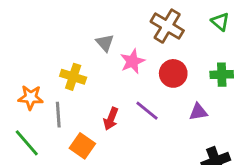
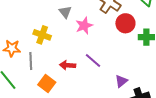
red circle: (173, 73) -> (125, 23), moved
purple triangle: (198, 112) -> (121, 81), moved, turned -32
red arrow: (111, 119) -> (68, 65), turned 70

